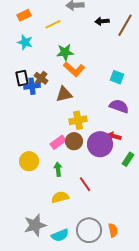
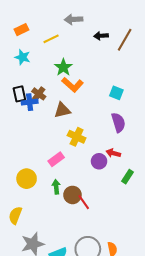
green star: (65, 52) -> (63, 67), turned -30
purple semicircle: (119, 106) -> (118, 122), turned 54
yellow cross: (78, 120) -> (77, 137), turned 36
brown circle: (74, 141) -> (72, 195), moved
purple circle: (100, 144) -> (99, 161), size x0.6
yellow semicircle: (60, 197) -> (15, 215), moved, turned -54

